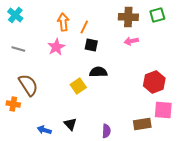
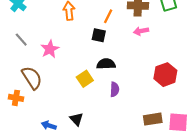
orange line: (84, 27) -> (108, 16), moved
pink star: (56, 47) -> (50, 49), moved
gray line: (18, 49) -> (21, 40), turned 32
pink square: (163, 110) -> (178, 122), moved
purple semicircle: (106, 131) -> (115, 89), moved

